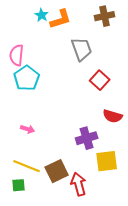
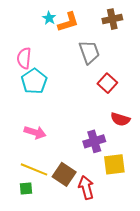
pink arrow: (28, 129) -> (35, 132), size x1.5
brown square: (57, 171) -> (64, 174), turned -30

